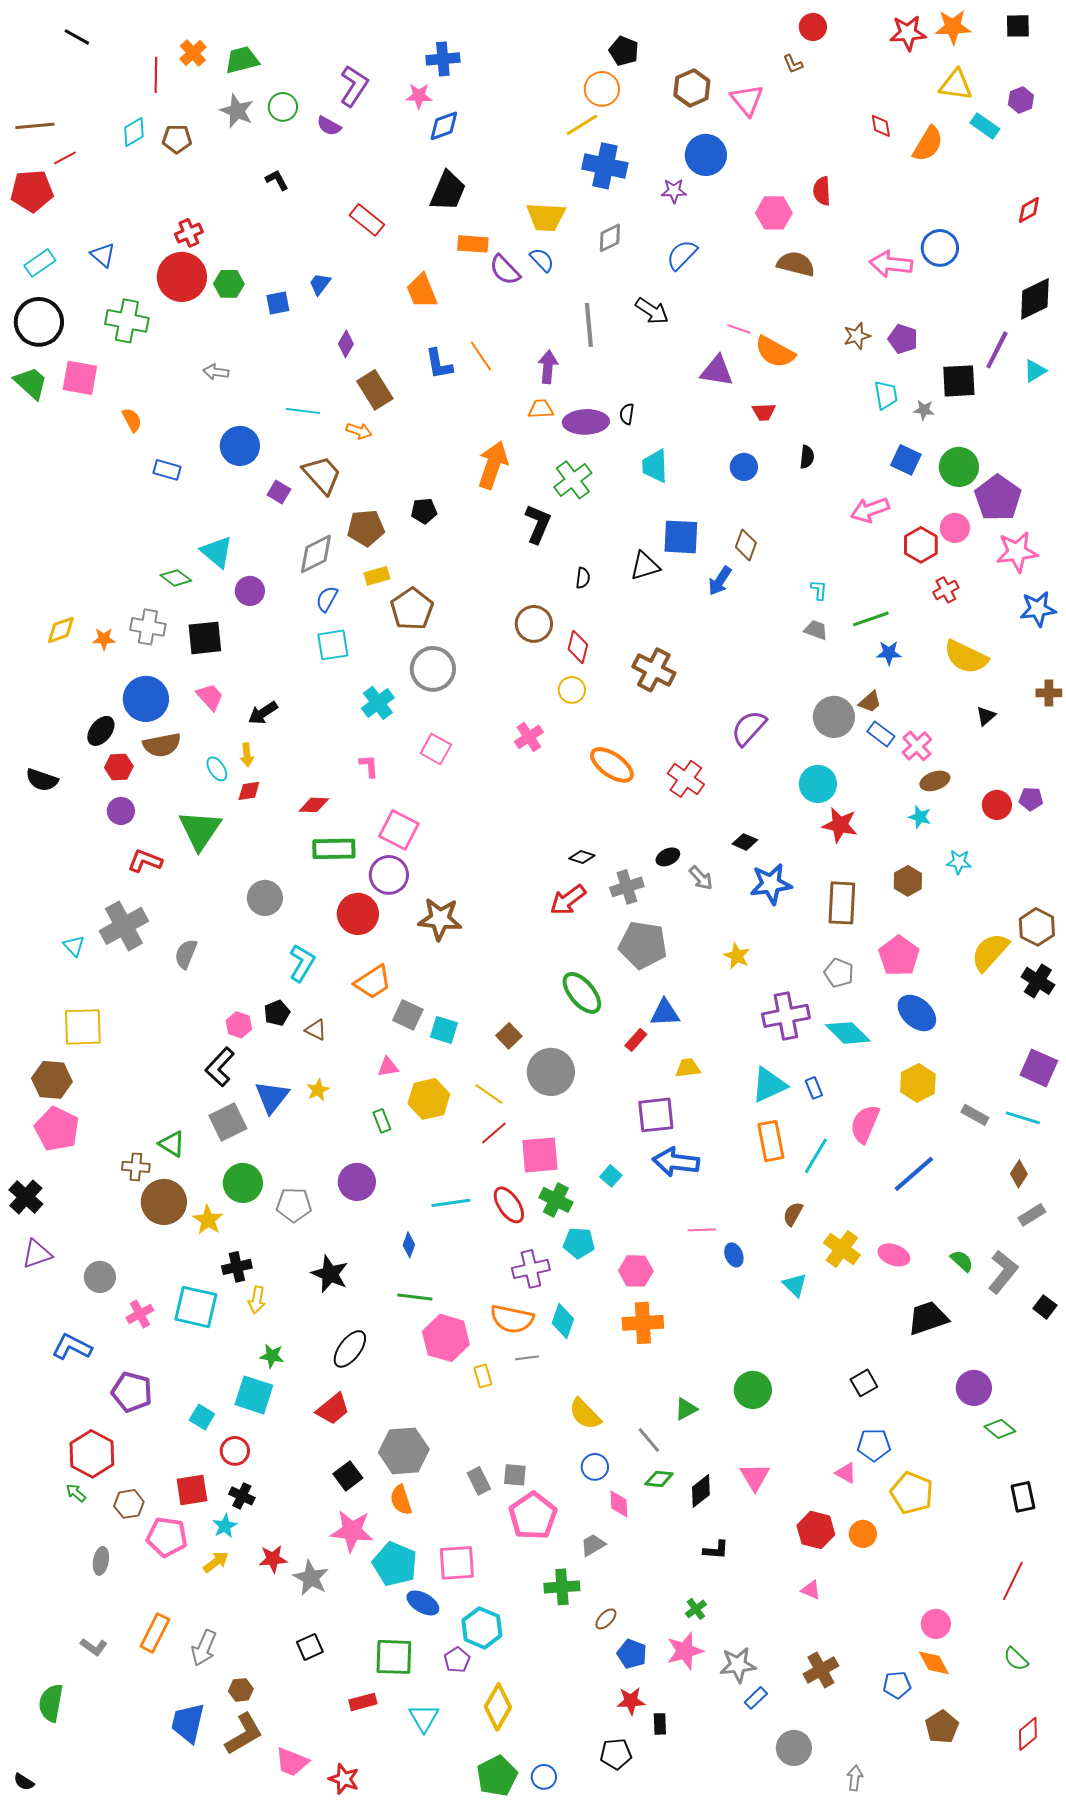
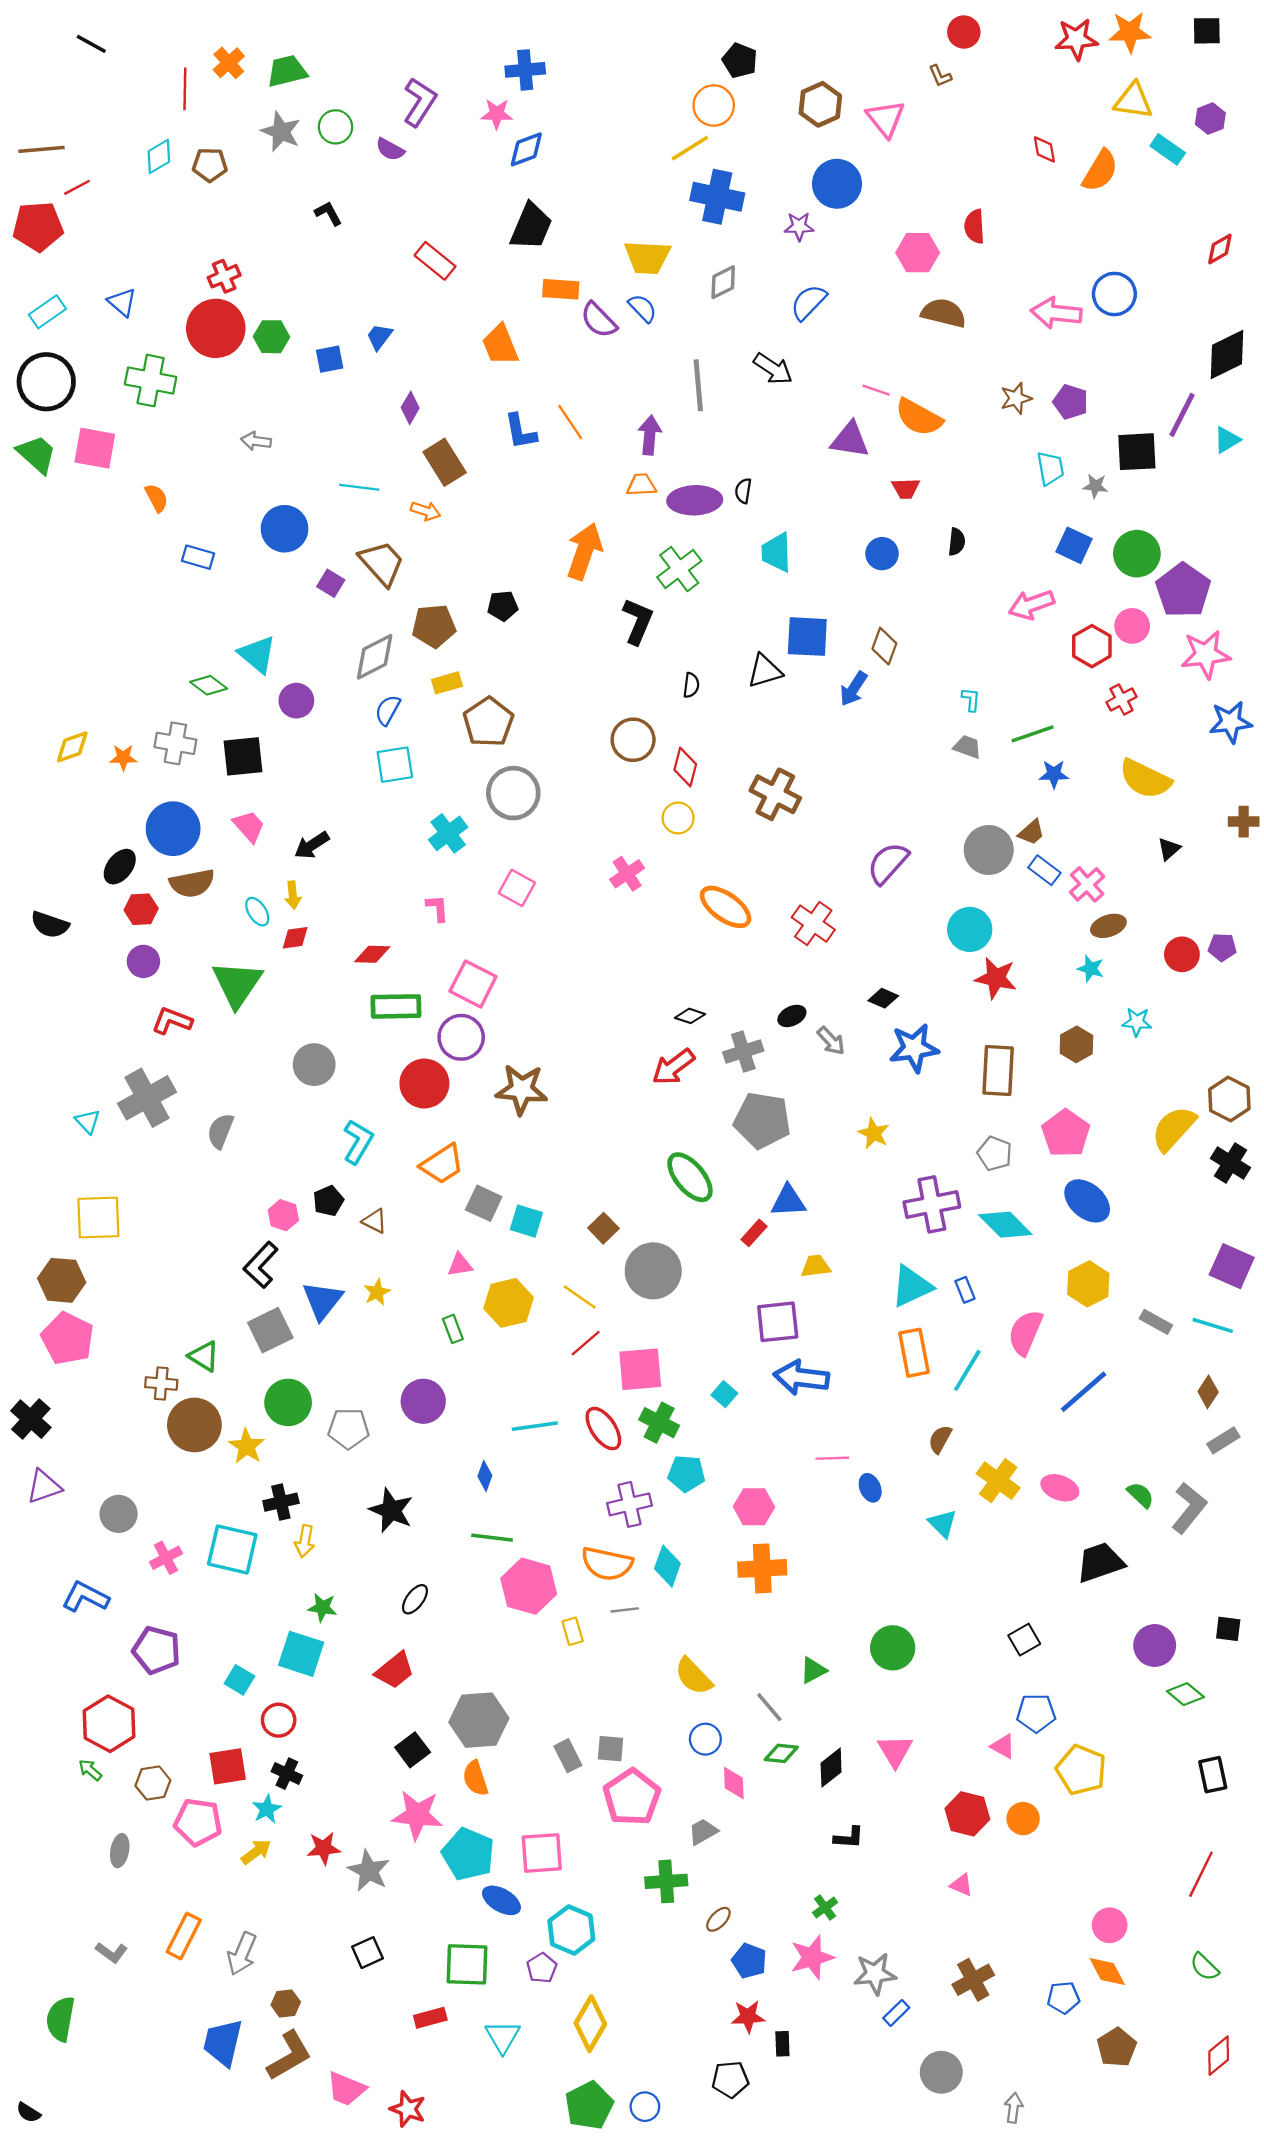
black square: (1045, 1307) -> (1228, 1629), moved, turned -30
black ellipse: (350, 1349) -> (415, 1599), size x0.7

